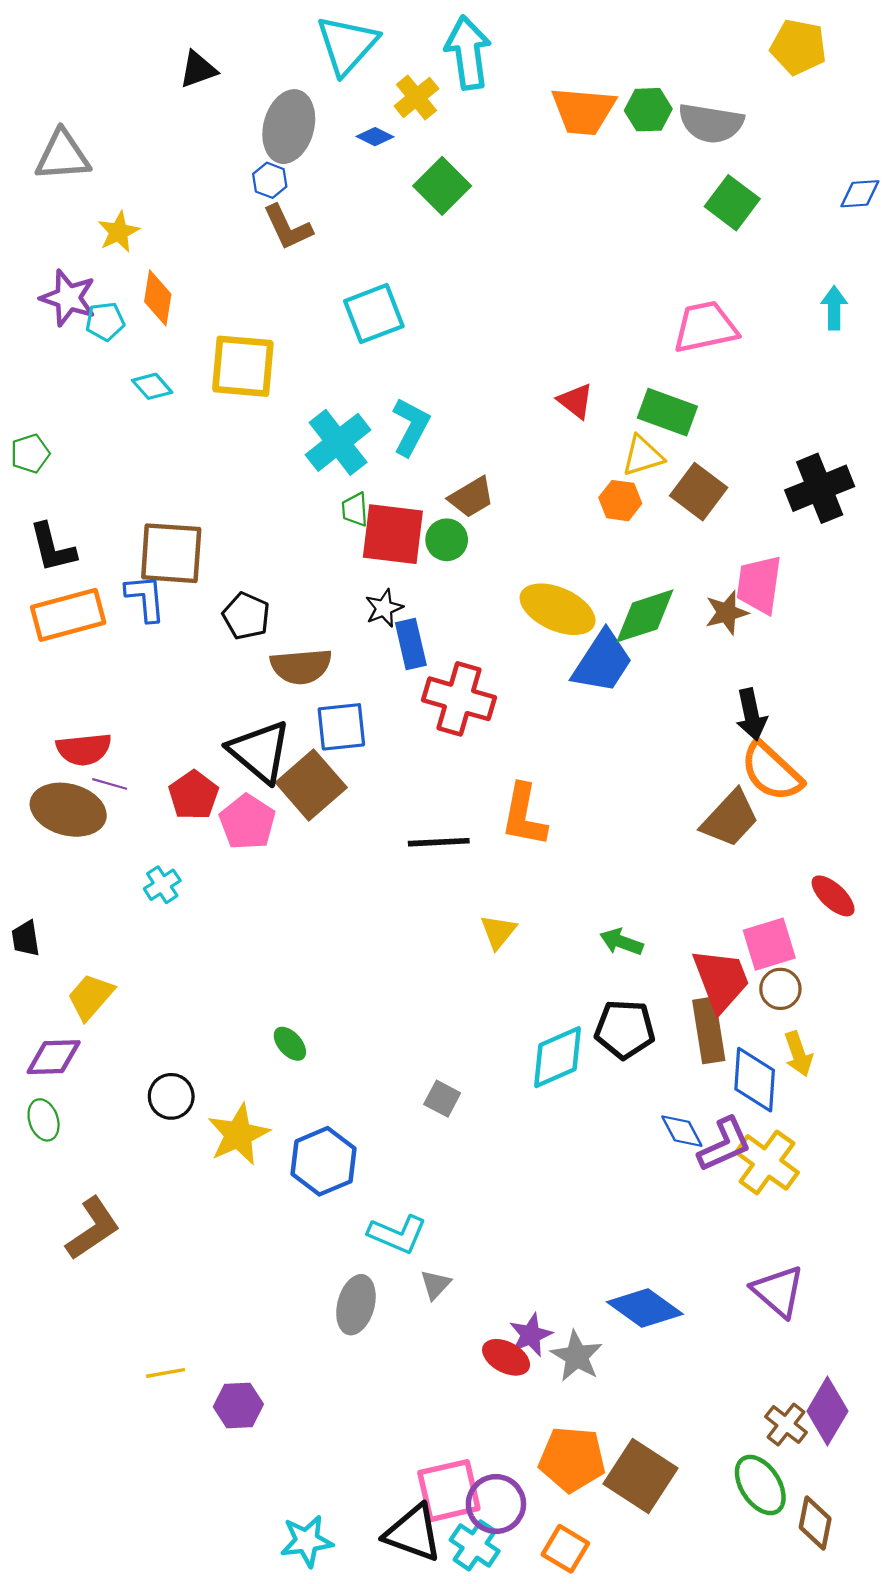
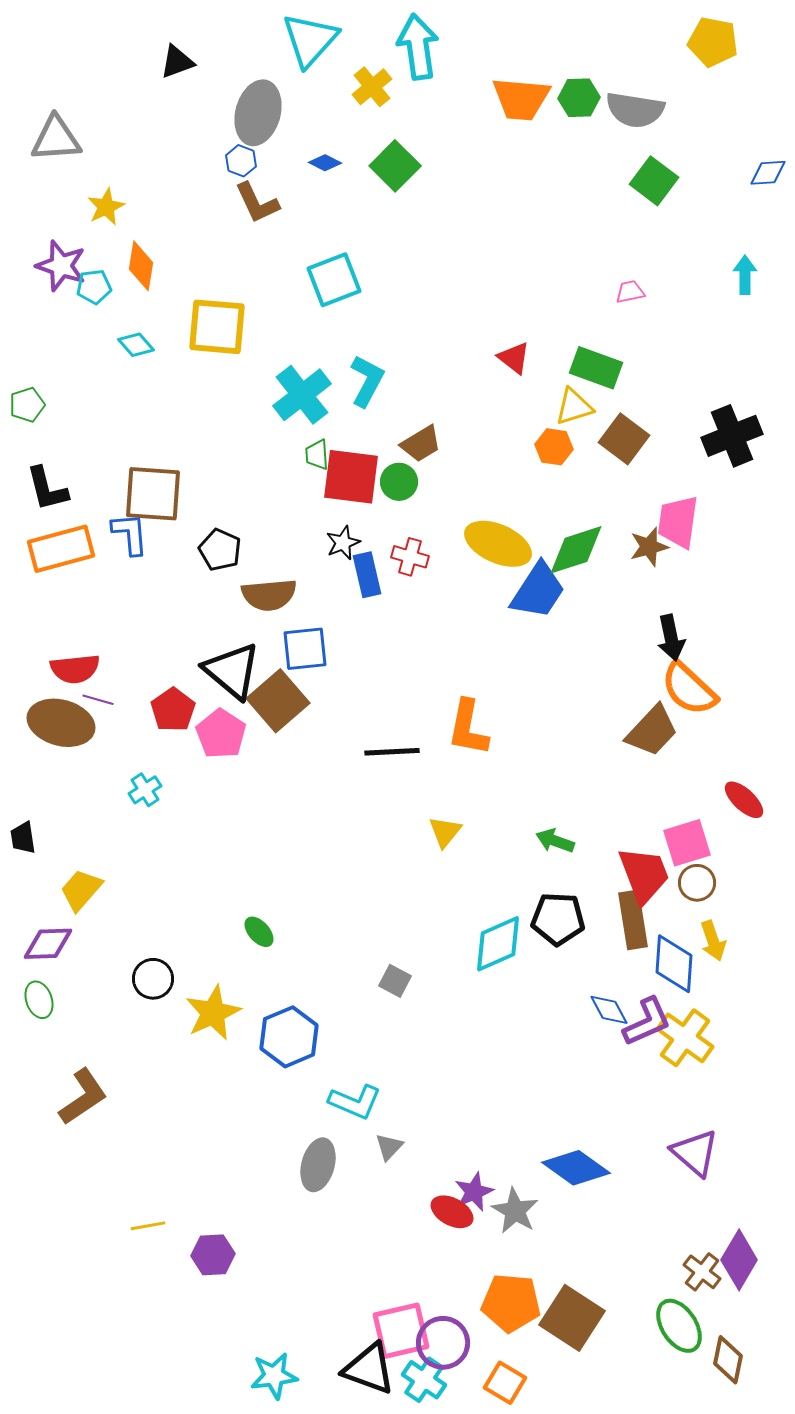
blue diamond: (375, 137) -> (325, 163), moved
pink trapezoid: (705, 327) -> (630, 292), size x0.5
red cross: (459, 699) -> (410, 557), moved, size x0.6

